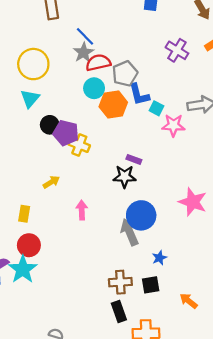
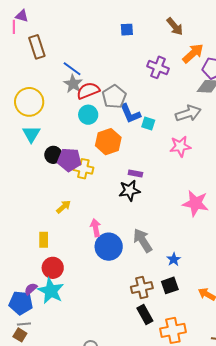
orange hexagon: (113, 105) -> (108, 142), moved
pink star: (173, 125) -> (180, 146), moved
blue circle: (141, 215) -> (109, 247), moved

